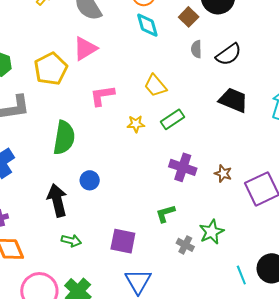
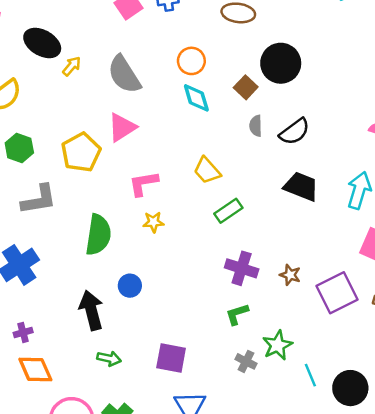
yellow star: (136, 124) -> (153, 222), moved
green L-shape: (165, 213) -> (237, 314), moved
cyan line: (241, 275) -> (310, 375), moved

